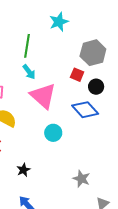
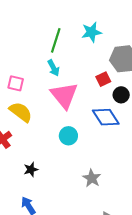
cyan star: (59, 22) -> (91, 32), moved
red square: (77, 75) -> (103, 79), turned 32
gray star: (81, 179) -> (92, 178), moved

